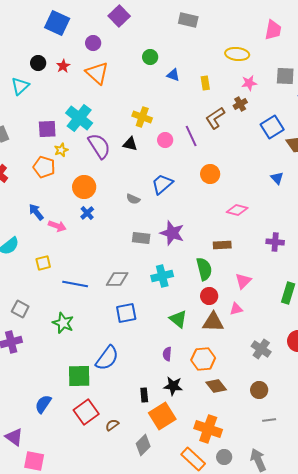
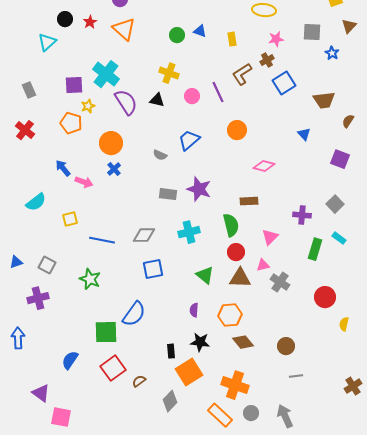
green circle: (150, 57) -> (177, 35), moved
blue square: (272, 127) -> (284, 83), moved
purple cross: (275, 242) -> (302, 215), moved
gray cross: (261, 349) -> (280, 282), moved

